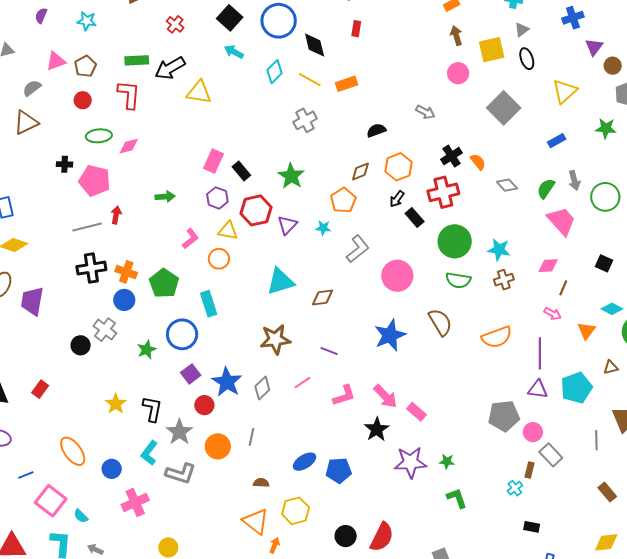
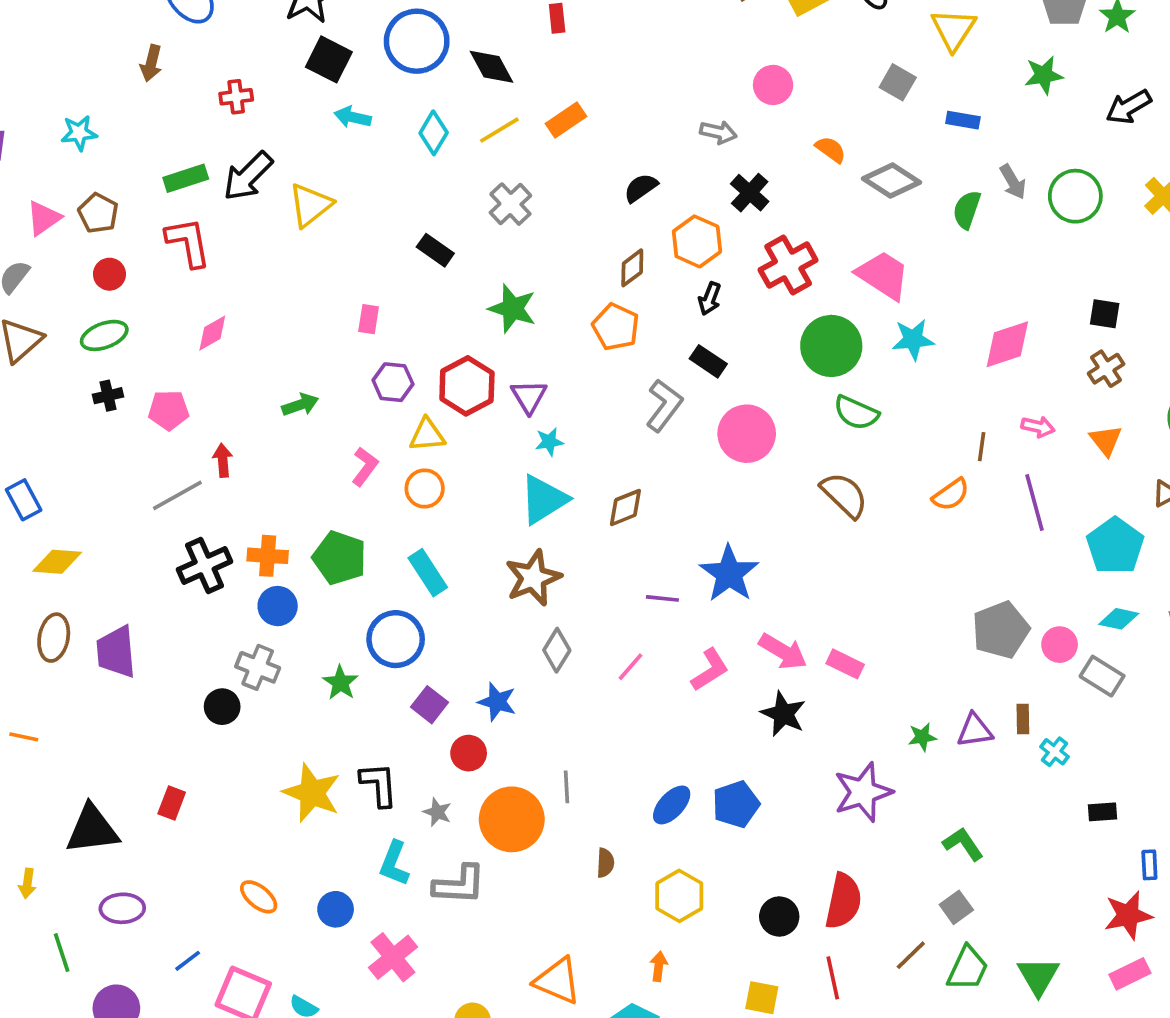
red cross: (175, 24) -> (236, 97), turned -30
pink circle: (458, 73) -> (773, 85), moved
yellow line: (310, 80) -> (499, 130), turned -45
yellow triangle: (199, 92) -> (310, 205), turned -32
gray square: (504, 108) -> (898, 82), moved, size x0.6
green ellipse: (99, 136) -> (104, 335), moved
blue rectangle: (557, 141) -> (963, 120), turned 54
black cross: (451, 156) -> (750, 193), moved
pink rectangle: (213, 161) -> (369, 319), size x0.7
orange semicircle: (478, 162) -> (831, 149), moved
black rectangle: (241, 171) -> (435, 250), moved
pink pentagon: (95, 181) -> (169, 410), size x0.7
gray diamond: (507, 185) -> (891, 180), moved, size x1.4
black rectangle: (415, 218) -> (708, 361), moved
pink trapezoid: (562, 221) -> (883, 275), moved
cyan star: (323, 228) -> (549, 442), moved
pink diamond: (548, 266) -> (1007, 344), size x1.4
green semicircle: (458, 280) -> (856, 413), turned 30
brown cross: (504, 280) -> (1106, 369), moved
brown line: (563, 288) -> (982, 447), moved
cyan diamond: (612, 309) -> (1119, 619), moved
blue star: (390, 335) -> (729, 574), moved
orange semicircle: (497, 337) -> (951, 495), size x0.7
brown star: (275, 339) -> (533, 578), moved
blue star: (227, 382) -> (497, 702), size x0.7
gray diamond: (262, 388) -> (557, 650), moved
purple triangle: (538, 389) -> (975, 730), moved
yellow star: (116, 404) -> (312, 793), size x1.5
gray star: (179, 432) -> (437, 812), size x0.6
orange circle: (218, 446) -> (512, 819), size x1.4
orange ellipse: (73, 451) -> (259, 897), size x0.7
purple star: (410, 462) -> (863, 792), moved
brown rectangle: (530, 470) -> (1023, 719), moved
brown semicircle: (261, 483) -> (605, 863), turned 105
green L-shape: (457, 498) -> (963, 844), moved
orange triangle: (256, 521) -> (558, 981), moved

